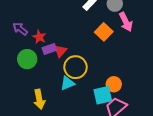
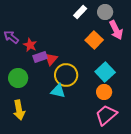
green circle: (27, 59) -> (18, 78), moved
cyan triangle: (67, 83) -> (58, 91), turned 35
cyan square: (103, 95) -> (105, 72), moved, turned -30
yellow arrow: (39, 99) -> (19, 110), moved

